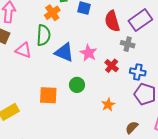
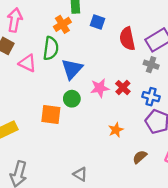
gray cross: (128, 44) -> (151, 65), moved
blue triangle: (64, 52) -> (72, 69), turned 45
pink star: (88, 53) -> (100, 88), moved, turned 30
green circle: (77, 85) -> (72, 99), moved

